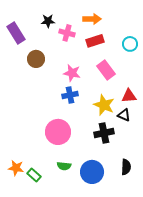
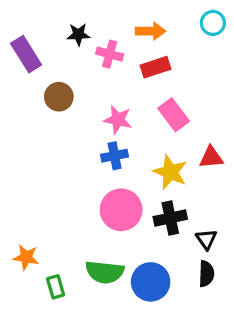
cyan circle: (130, 44) -> (213, 23), moved
black triangle: (124, 115) -> (206, 239), moved, turned 32
pink circle: (58, 132) -> (121, 210), moved
green semicircle: (64, 166) -> (105, 272), size x1.6
orange star: (16, 168) -> (26, 257), moved
green rectangle: (34, 175) -> (56, 287), turned 32

